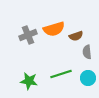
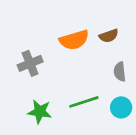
gray cross: (28, 35) -> (30, 63), moved
brown semicircle: (76, 36) -> (109, 36), moved

